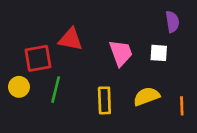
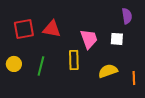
red square: (38, 58) -> (24, 29), moved
yellow rectangle: (104, 100) -> (74, 60), moved

